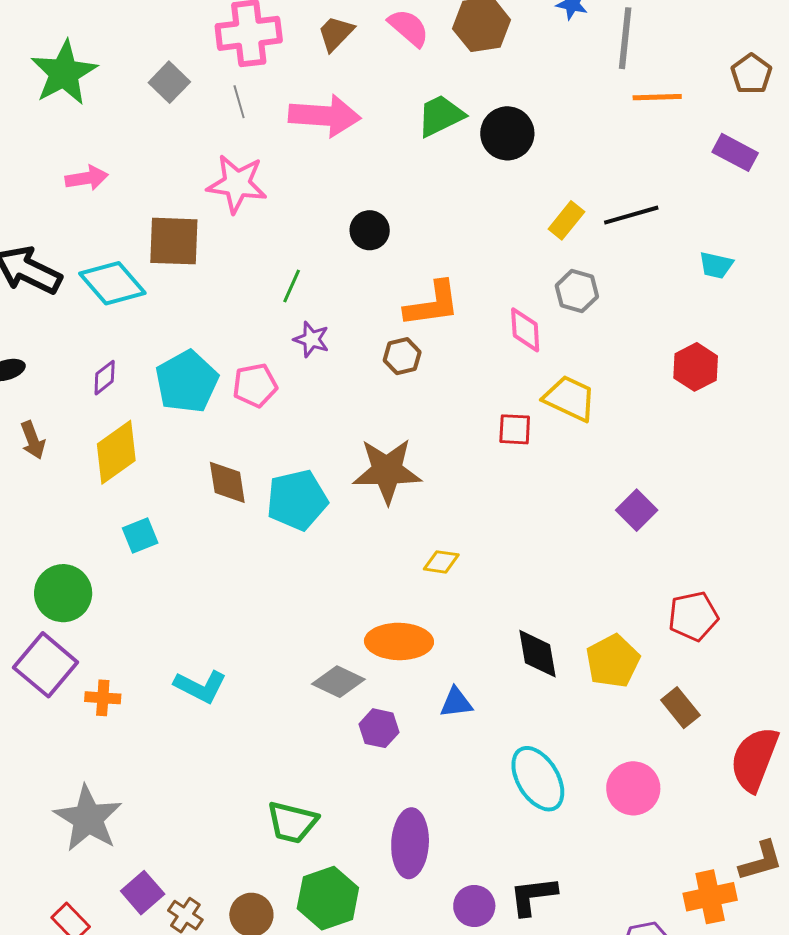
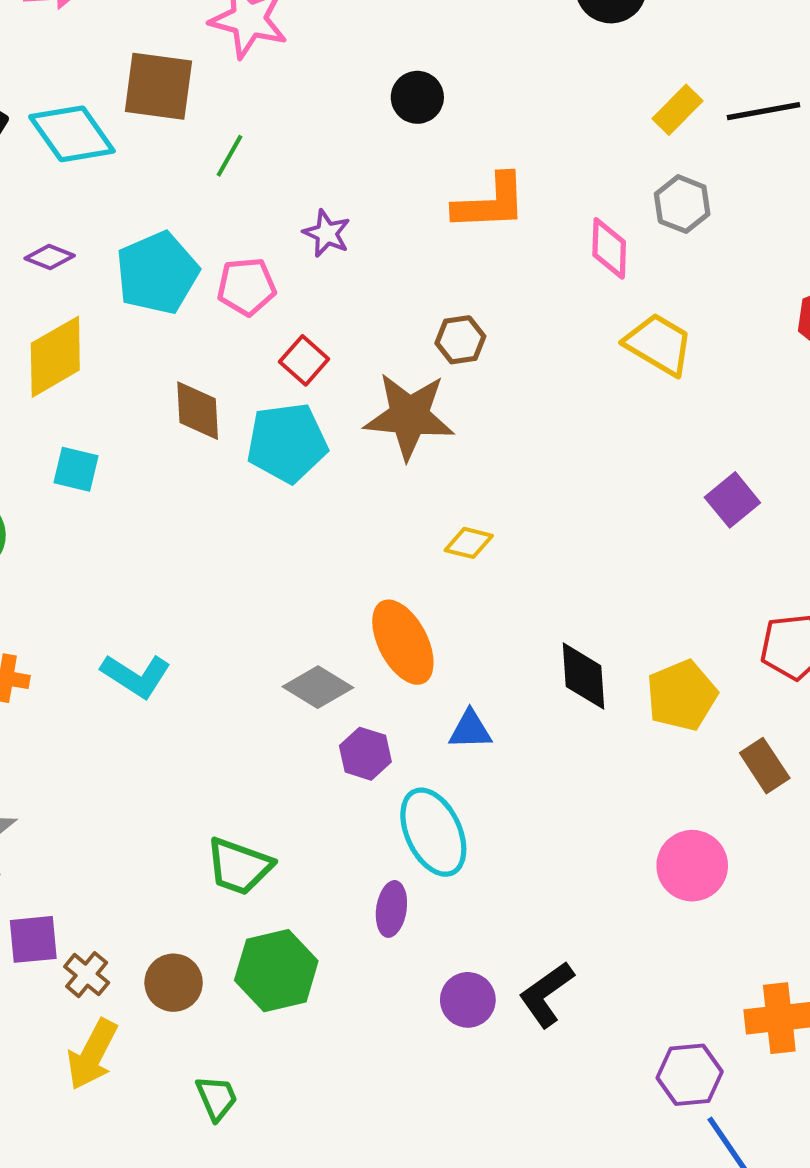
green line: (292, 286) -> (230, 156), moved
brown hexagon: (402, 356) -> (460, 340), moved
purple diamond: (105, 378) -> (50, 257), turned 54
red square: (515, 429) -> (304, 360), moved, turned 33
cyan square: (140, 535) -> (76, 469), turned 30
orange ellipse: (399, 641) -> (403, 642), turned 56
cyan ellipse: (538, 779) -> (433, 832), moved
purple ellipse: (410, 843) -> (391, 909), size x0.6
purple square: (143, 893) -> (33, 939), turned 30
black L-shape: (533, 896) -> (546, 994), turned -34

